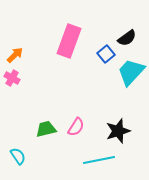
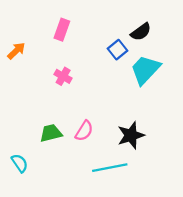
pink rectangle: (69, 41) -> (62, 30), moved, size x0.6
pink cross: (12, 78) -> (63, 76), moved

